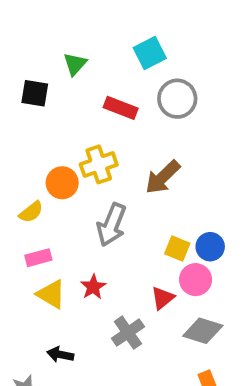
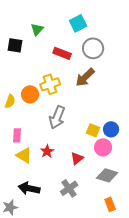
brown arrow: (163, 177) -> (85, 77), moved
yellow semicircle: (31, 212) -> (10, 101), moved, turned -32
pink rectangle: (38, 258) -> (17, 135), turned -72
red triangle: (163, 298) -> (77, 158), moved
gray cross: (128, 333) -> (69, 188), moved
black arrow: (60, 355) -> (29, 188), size x1.5

